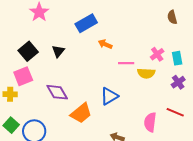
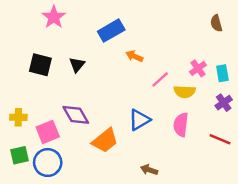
black square: (28, 51) -> (40, 65), turned -36
pink line: (126, 63) -> (160, 79), turned -42
pink square: (23, 76) -> (48, 132), moved
pink semicircle: (150, 122) -> (181, 125), moved
green square: (11, 125) -> (20, 155), turned 35

